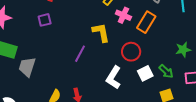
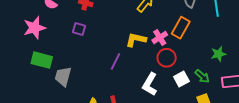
pink cross: (123, 15) -> (160, 37), moved, turned 35
purple square: (45, 20) -> (79, 29), turned 32
yellow L-shape: (101, 33) -> (136, 40), turned -65

